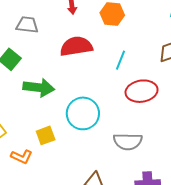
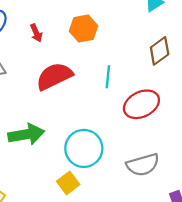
yellow square: (46, 135) -> (68, 183), moved

